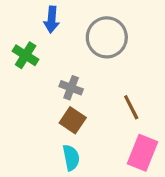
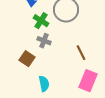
green cross: (26, 55) -> (41, 21), moved
brown square: (73, 120) -> (27, 59), moved

